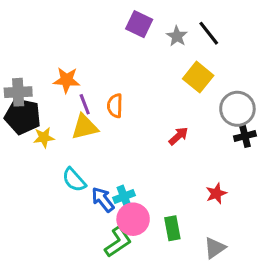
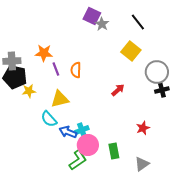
gray star: (177, 36) -> (102, 24), moved
yellow triangle: (85, 127) -> (60, 99), moved
blue arrow: (103, 200) -> (68, 132), turned -30

